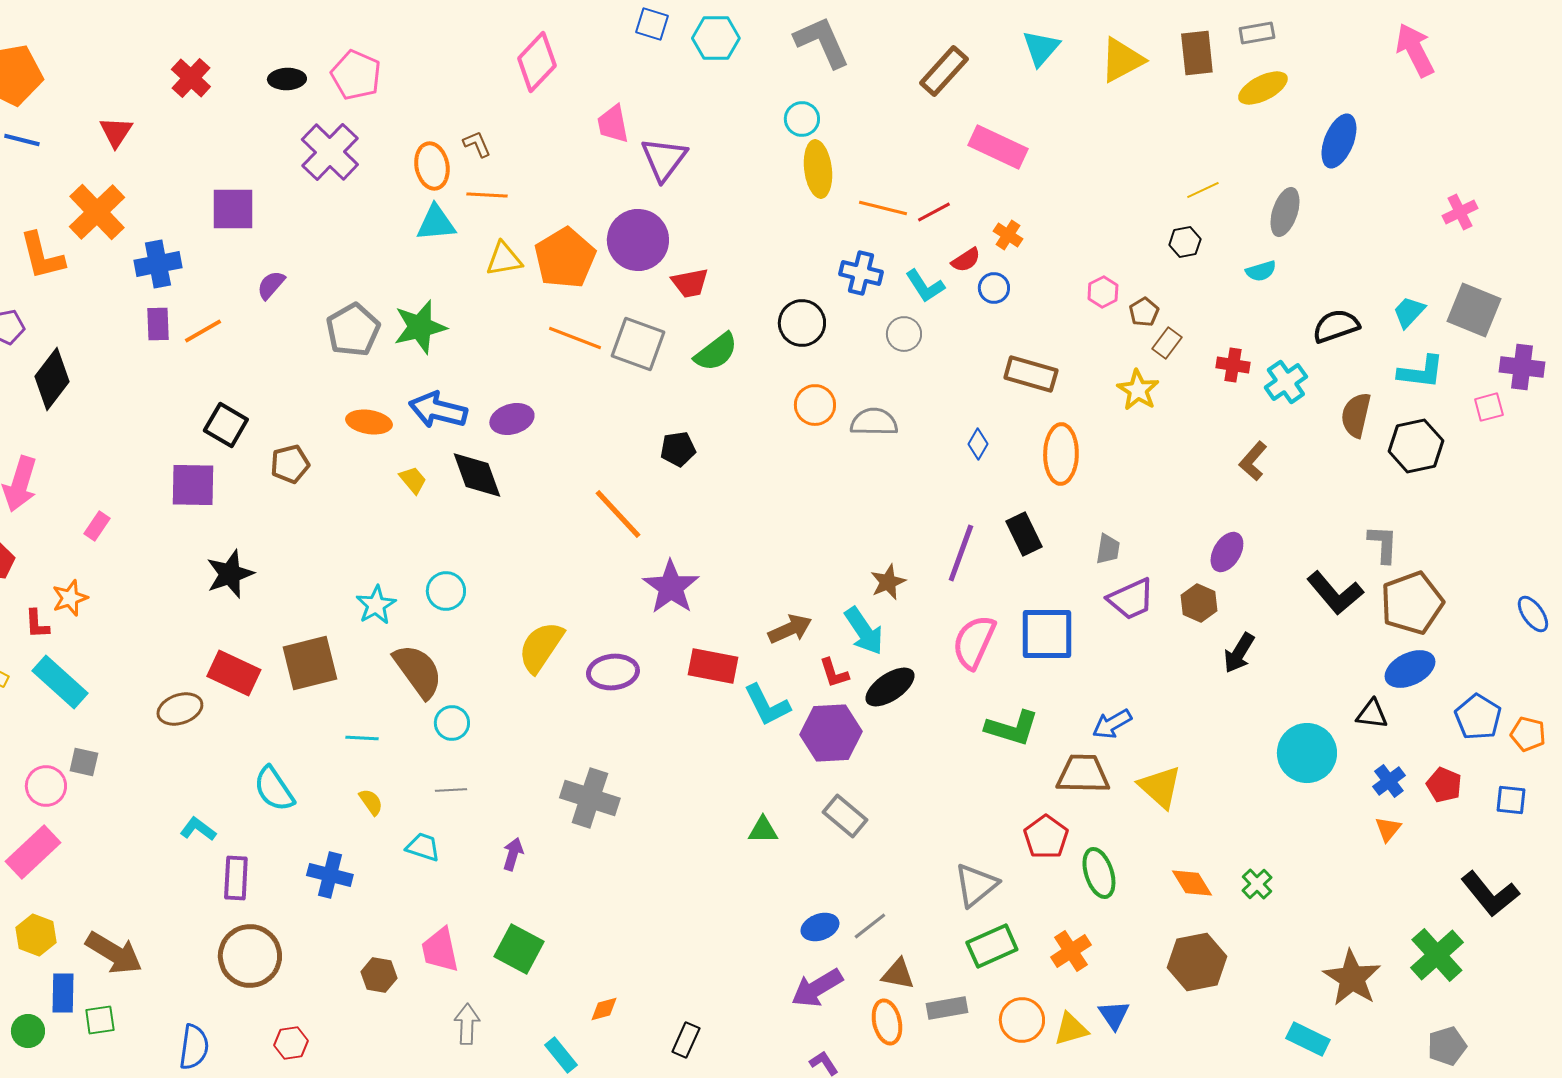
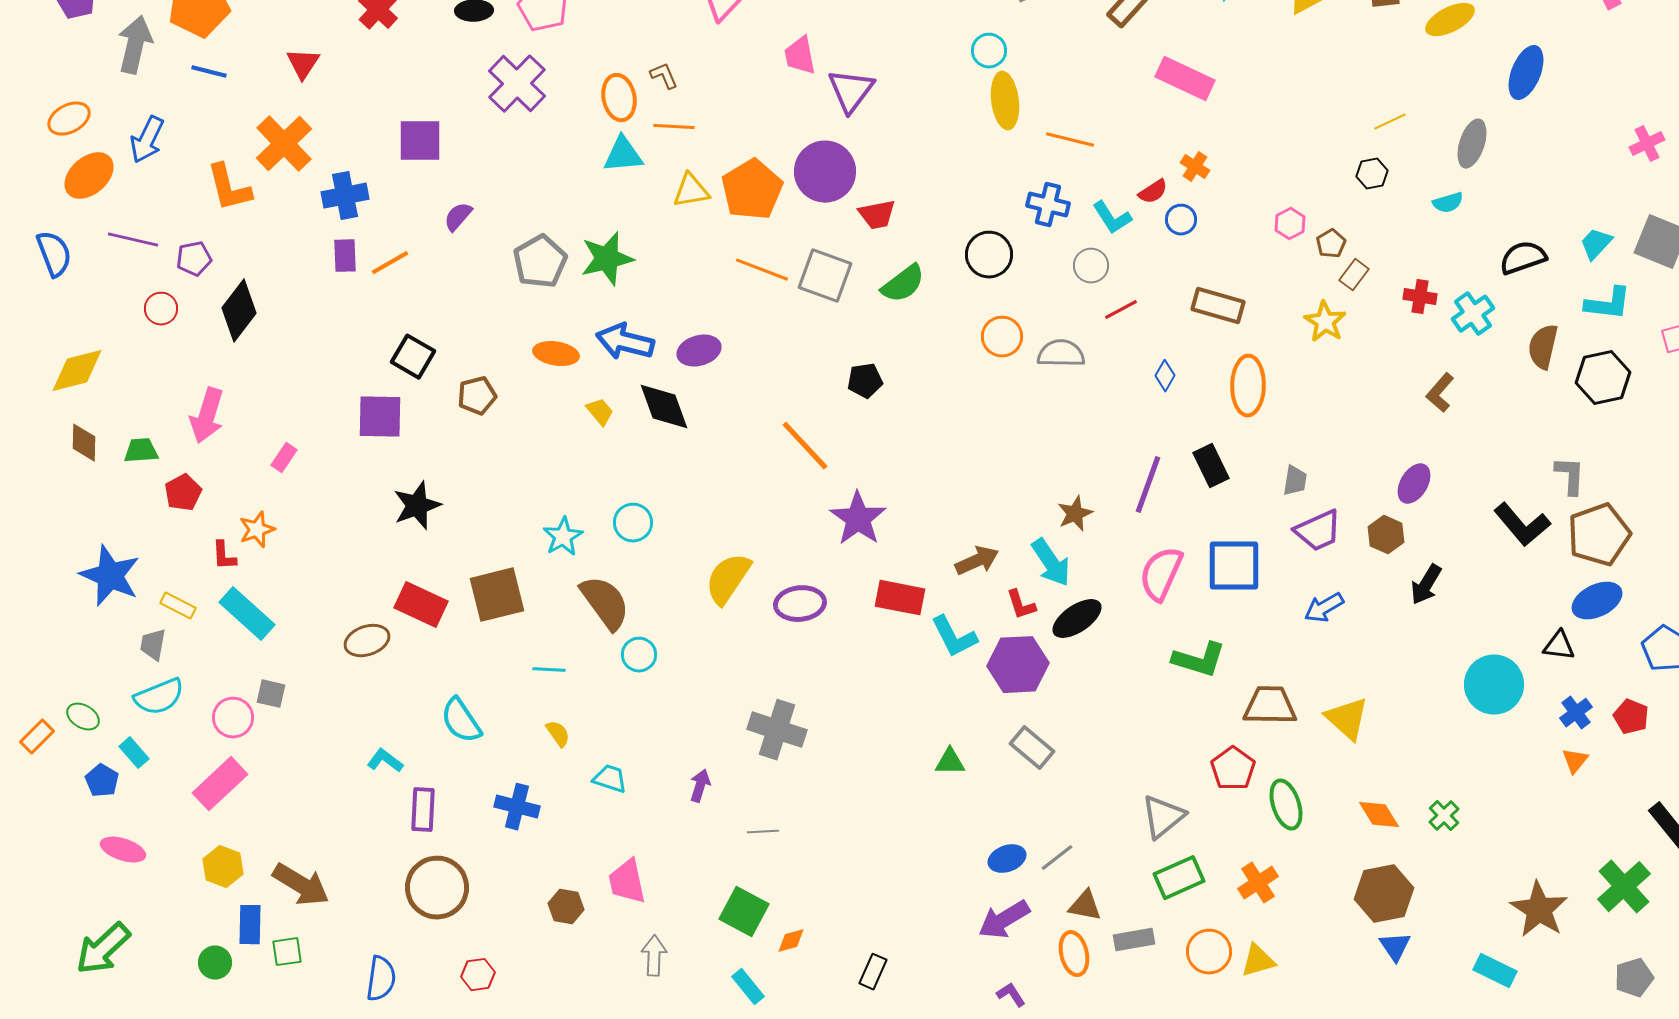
red line: (934, 212) -> (1121, 310), moved
blue arrow: (1112, 724) -> (1324, 608), moved
gray line: (451, 790) -> (763, 832), moved
green square: (519, 949) -> (744, 912), moved
blue triangle: (1114, 1015) -> (1395, 947), moved

